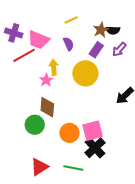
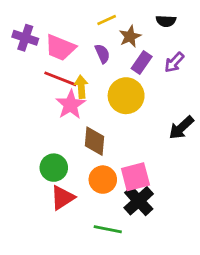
brown star: (101, 30) -> (130, 36), moved
black semicircle: (113, 30) -> (166, 21), moved
red line: (24, 55) -> (60, 79), moved, turned 50
pink star: (46, 80) -> (71, 105), size x1.5
brown diamond: (47, 107) -> (94, 141), moved
red triangle: (39, 167) -> (62, 198), moved

